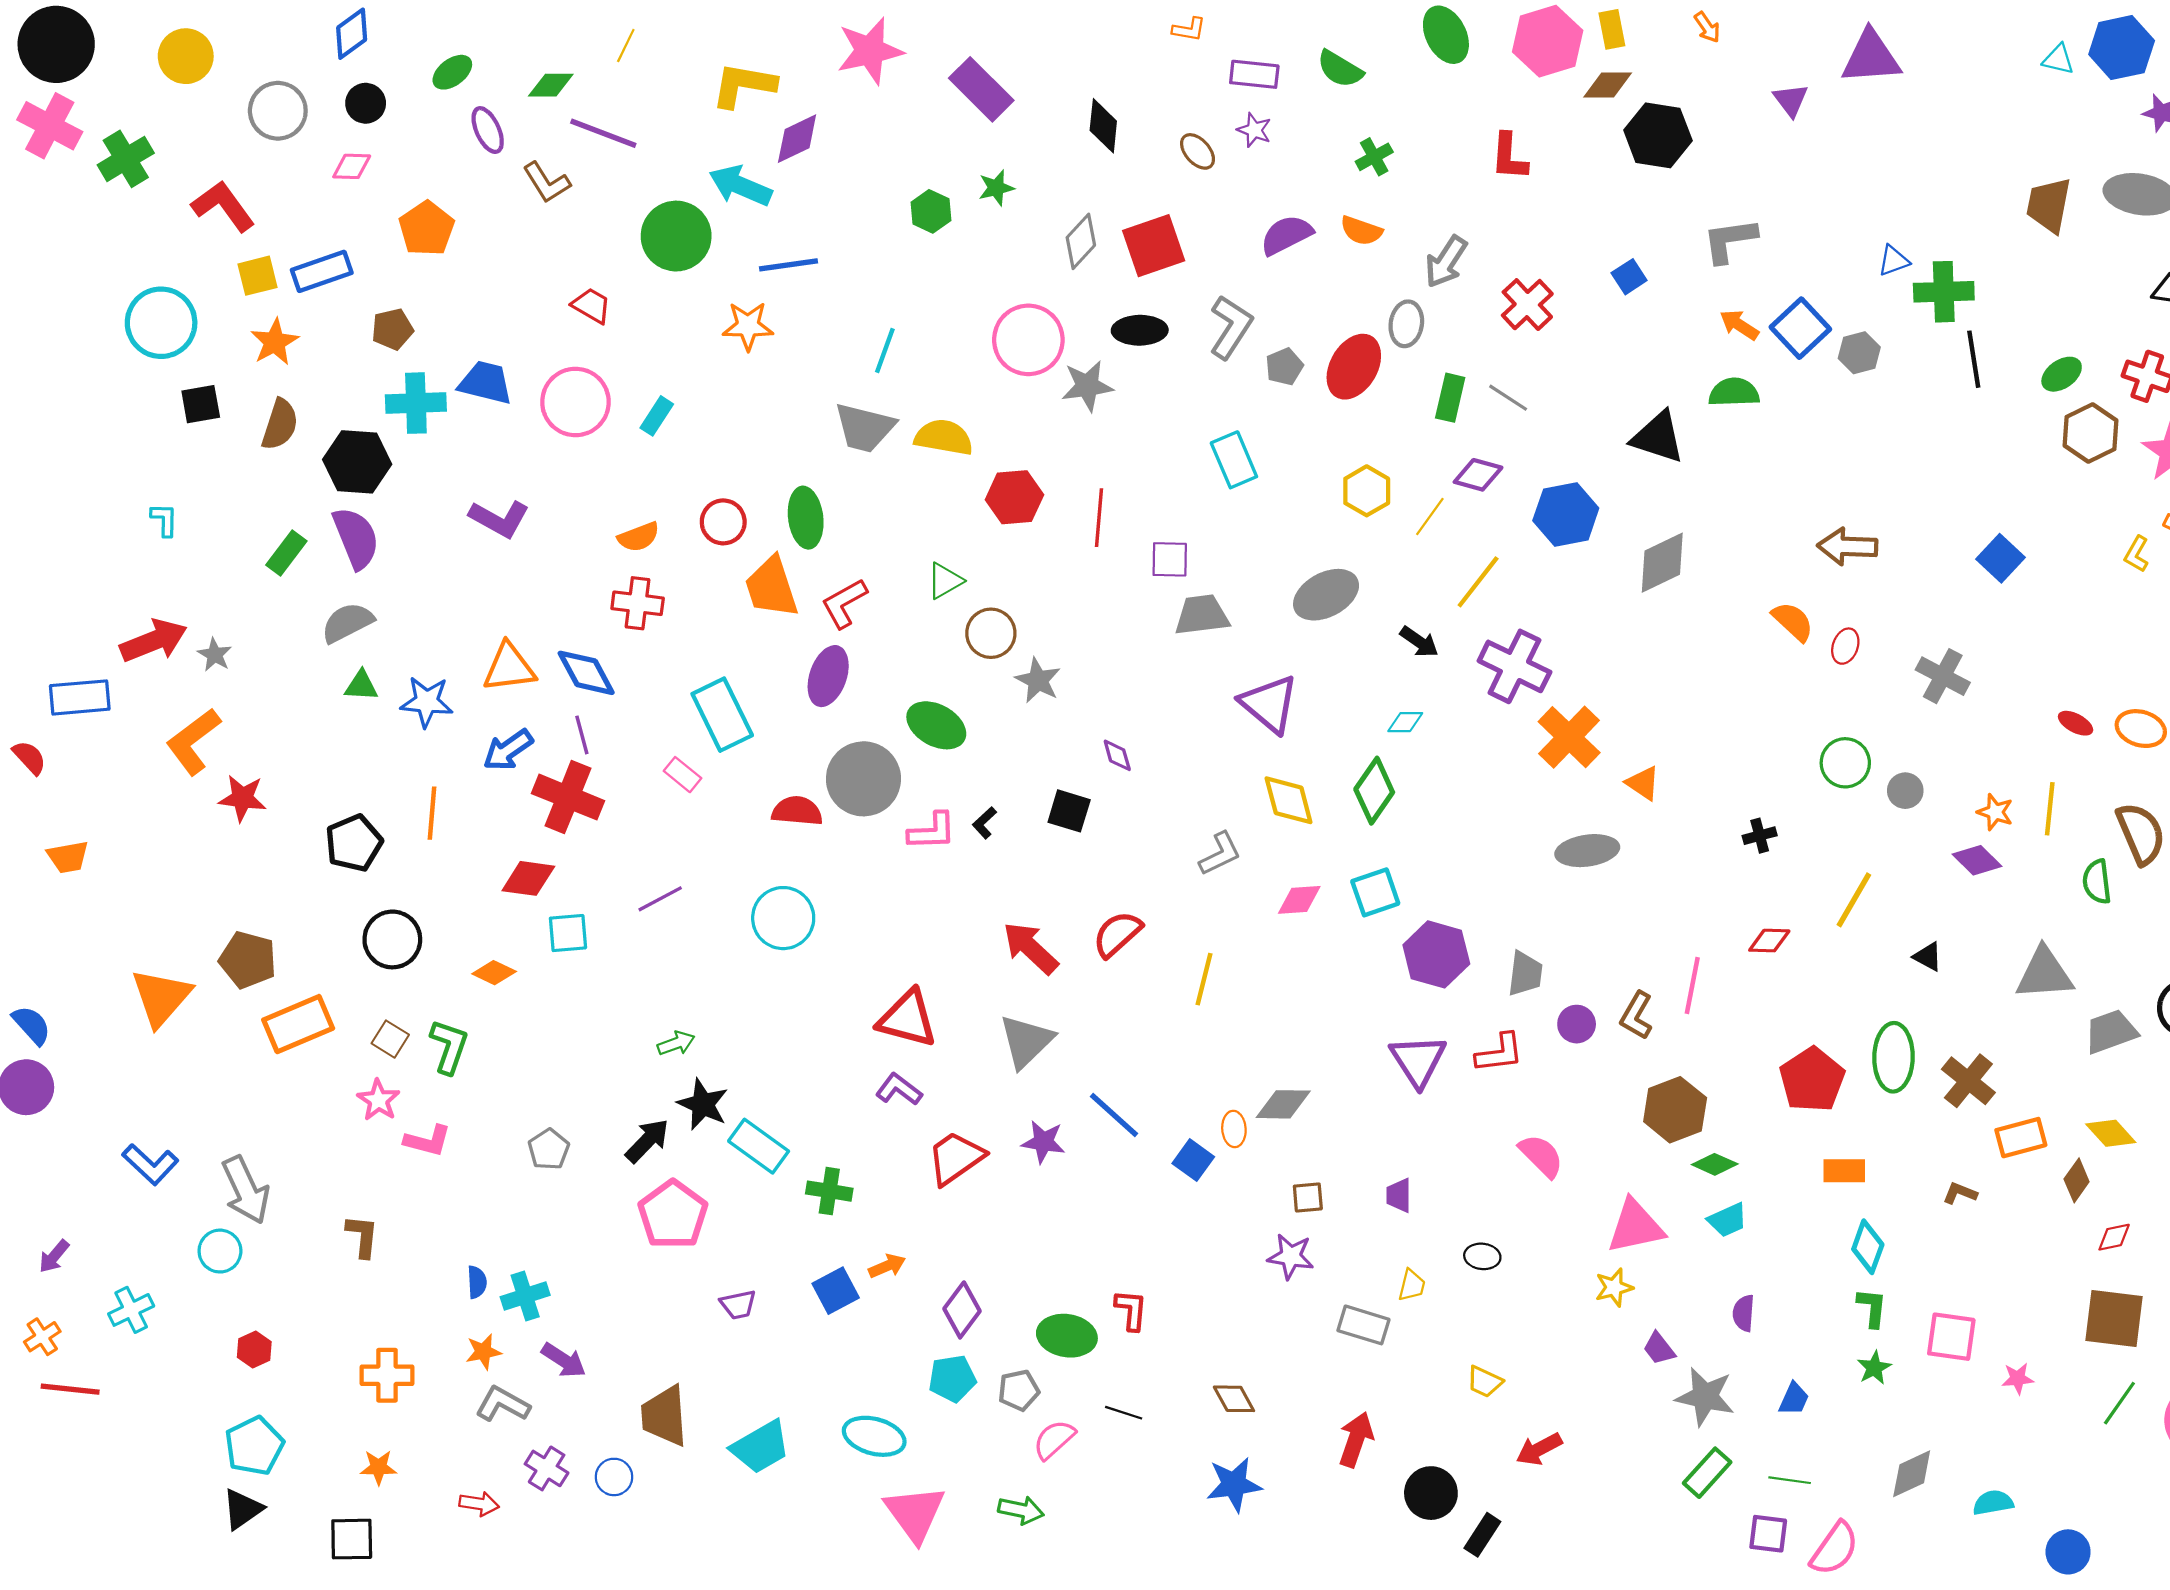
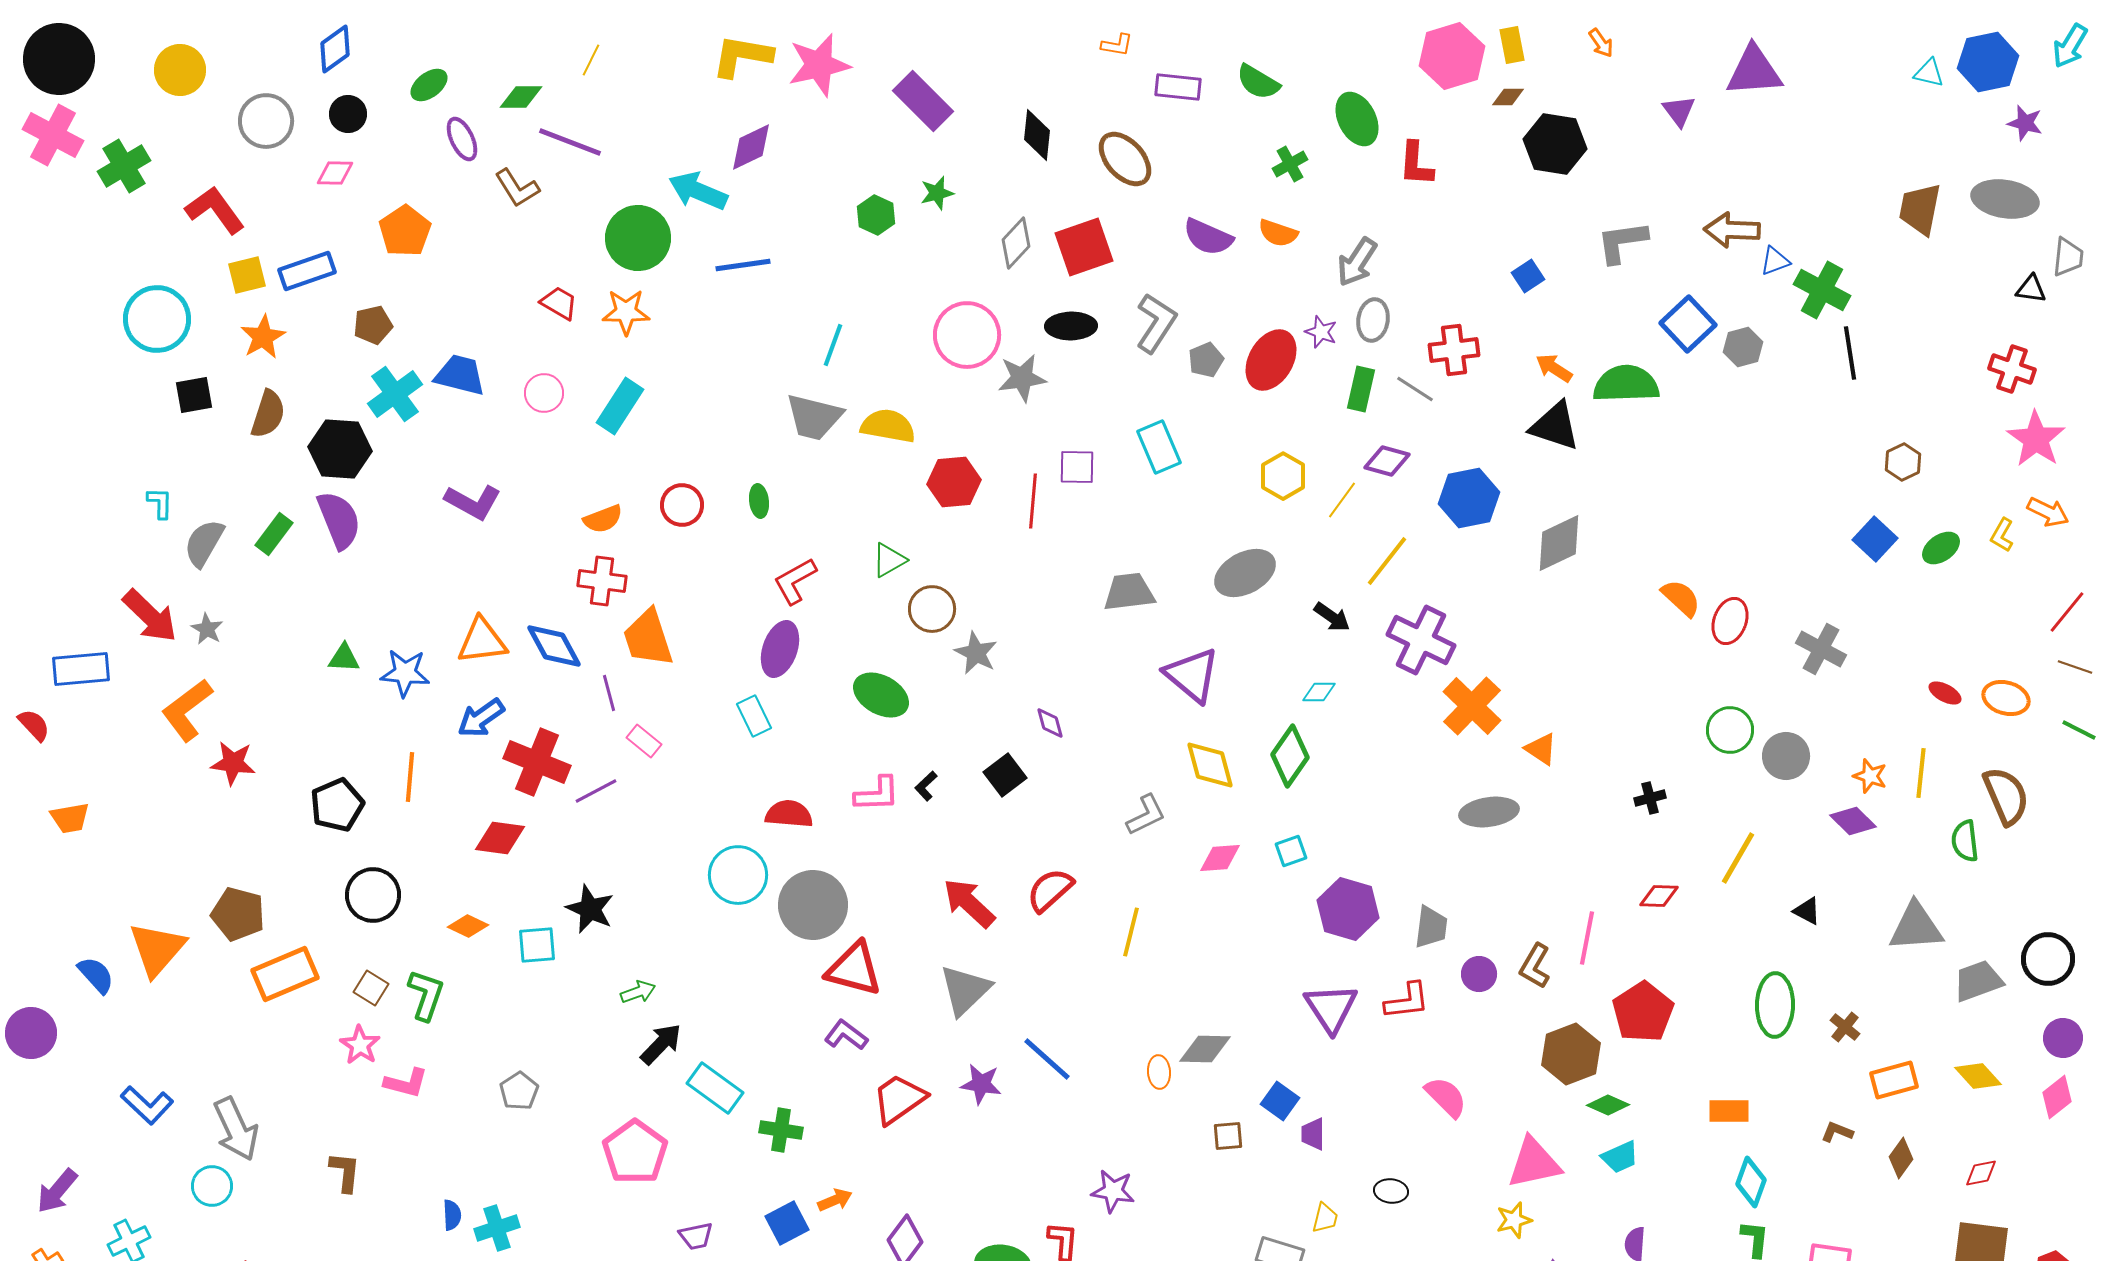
green ellipse: (1446, 35) -> (1357, 119), moved
yellow L-shape: (744, 85) -> (742, 56), moved
brown diamond: (1608, 85) -> (1508, 97), size x0.7
purple star: (1254, 130) -> (1321, 332), moved
brown ellipse: (1198, 151) -> (1125, 159), size x1.6
purple semicircle: (1286, 235) -> (1208, 237), turned -129
green cross: (1944, 292) -> (1822, 290), turned 30
red cross: (1527, 305) -> (1454, 350), moved, turned 36
gray ellipse: (1406, 324) -> (1373, 320), moved
orange arrow: (1739, 325) -> (1554, 368), moved
orange star: (748, 326) -> (626, 312), moved
green ellipse: (2062, 374) -> (1941, 548), moved
green semicircle: (1734, 392) -> (1626, 384), size x1.4
pink circle: (575, 402) -> (544, 393), size x0.6
cyan cross: (416, 403) -> (395, 394), turned -34
cyan rectangle: (657, 416) -> (620, 406), size x1.5
brown hexagon: (2090, 433) -> (1903, 462), moved, size x0.7
green ellipse: (806, 518) -> (759, 501), size x0.6
brown arrow: (1847, 547) -> (1732, 230), moved
purple square: (1170, 559) -> (1077, 467), moved
orange trapezoid: (771, 587) -> (648, 638), moved
gray semicircle: (347, 623) -> (204, 543), moved, turned -33
red arrow: (154, 641) -> (150, 616), turned 66
red ellipse: (1845, 646) -> (1730, 621), size x1.4
cyan rectangle: (722, 715) -> (754, 716), moved, size x0.6
purple line: (582, 735) -> (609, 693), moved
gray circle: (863, 779) -> (813, 905), moved
gray circle: (1905, 791) -> (1786, 756), size x1.4
red semicircle: (797, 811) -> (789, 814), moved
black square: (1069, 811) -> (1005, 775), turned 36
cyan square: (1375, 892) -> (1291, 851), size x0.7
purple line: (660, 899) -> (596, 791), moved
cyan square: (568, 933) -> (537, 945), moved
blue semicircle: (32, 1025) -> (96, 975), moved
red pentagon: (1812, 1080) -> (1643, 1012), moved
brown cross: (1968, 1081) -> (1845, 1027), size x0.6
black star: (703, 1104) -> (590, 909), moved
black arrow: (647, 1141) -> (661, 1044), moved
blue square: (1193, 1160) -> (1280, 1101), moved
brown diamond: (2077, 1180) -> (1901, 1158), moved
purple arrow: (54, 1256) -> (57, 1191), size x1.4
purple star: (1291, 1256) -> (1113, 1191), moved

